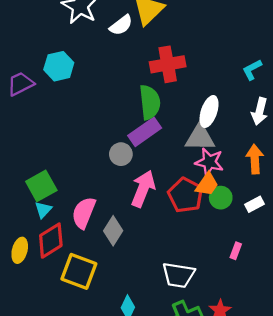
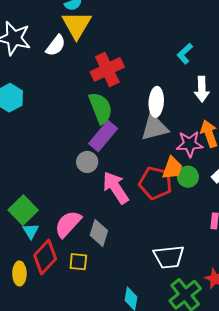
pink star: (209, 162) -> (190, 144), moved
pink arrow: (143, 189) -> (116, 188), turned -40
pink semicircle: (84, 213) -> (68, 224), turned 36
yellow square: (79, 271) -> (78, 262), moved, size x0.6

